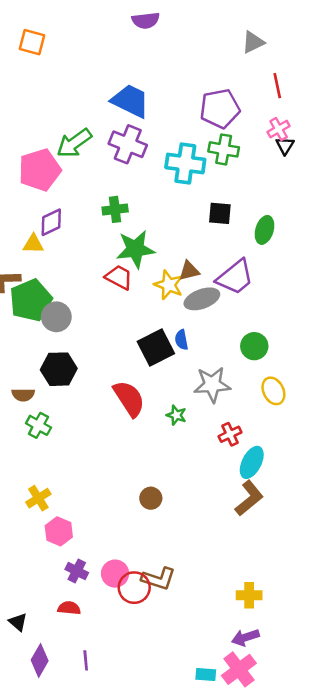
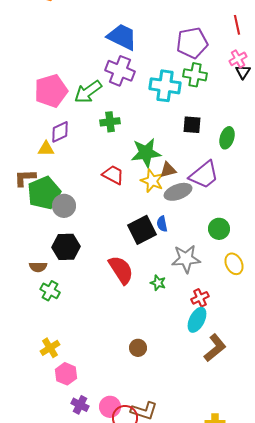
green arrow: (74, 143) -> (88, 92), moved
green star: (135, 249) -> (146, 153), moved
cyan ellipse: (252, 462) -> (197, 320), moved

